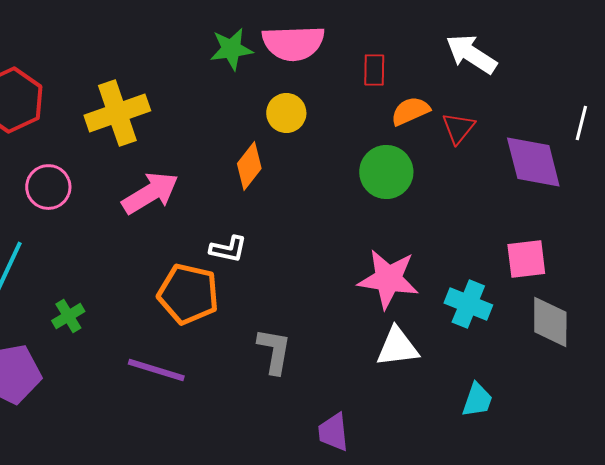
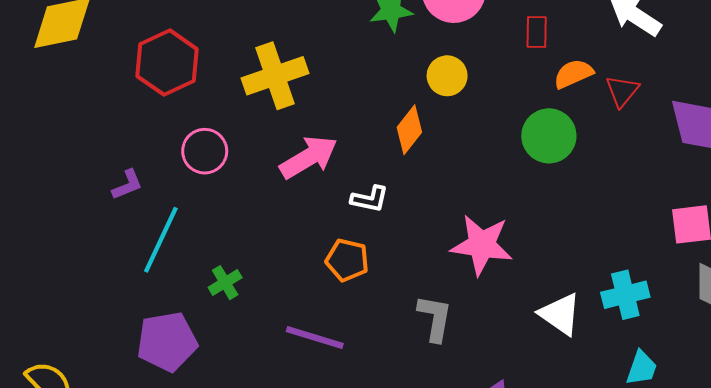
white L-shape: (228, 249) -> (370, 199), moved
pink star: (388, 279) -> (482, 245), moved
orange pentagon: (188, 294) -> (347, 260), size x0.7
cyan cross: (468, 304) -> (625, 295), moved, turned -36
white triangle: (397, 347) -> (560, 314), turned 42

